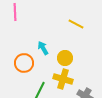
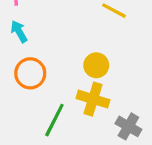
cyan arrow: (43, 48) -> (19, 31), moved

